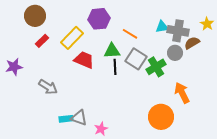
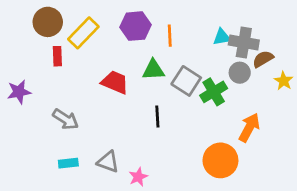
yellow star: (207, 24) -> (284, 81), moved
orange line: (130, 34) -> (170, 36), moved, turned 56
yellow rectangle: (72, 38) -> (83, 33), moved
red rectangle: (42, 41) -> (57, 56), turned -48
black line: (115, 67) -> (157, 117), moved
orange arrow: (182, 93) -> (249, 127), turned 55
cyan rectangle: (66, 119) -> (68, 163), moved

